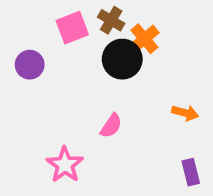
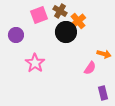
orange arrow: (185, 113) -> (104, 54), moved
pink semicircle: (111, 126) -> (90, 68), moved
pink star: (65, 165) -> (35, 63), moved

